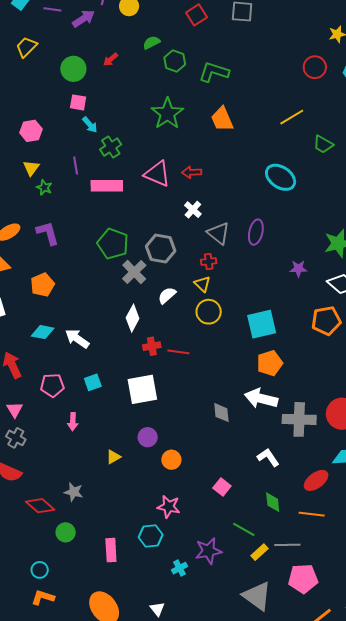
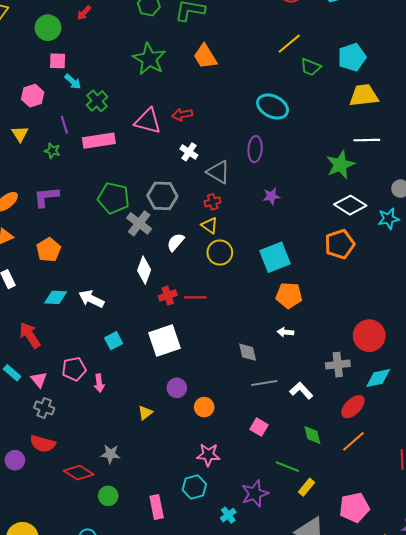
yellow line: (292, 117) -> (289, 44), moved
pink hexagon: (31, 131) -> (33, 96), moved
green star: (44, 187) -> (52, 151), moved
purple ellipse: (256, 232) -> (255, 149), moved
purple L-shape: (48, 233) -> (46, 197), turned -72
purple star: (298, 269) -> (271, 196), moved
orange pentagon: (270, 363) -> (289, 295), turned 30
pink pentagon: (52, 385) -> (74, 369), moved
white arrow: (261, 398) -> (285, 332), size x0.5
gray cross: (299, 419) -> (338, 365), moved, size x0.7
orange line: (312, 514) -> (353, 441), turned -40
gray line: (287, 545) -> (264, 383), moved

